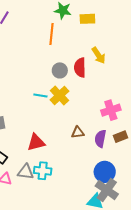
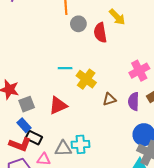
gray circle: (60, 70) -> (78, 24), moved
yellow cross: (60, 96) -> (86, 79), moved
red triangle: (36, 142) -> (58, 105), moved

